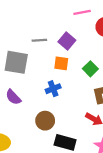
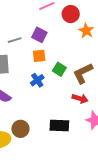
green square: (90, 69) -> (59, 69), moved
brown circle: (45, 121) -> (20, 129), moved

